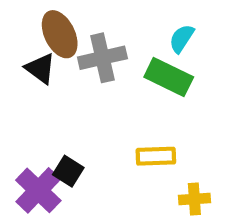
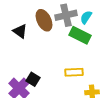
brown ellipse: (60, 34) -> (44, 20), moved
gray cross: (102, 58) -> (66, 15), moved

